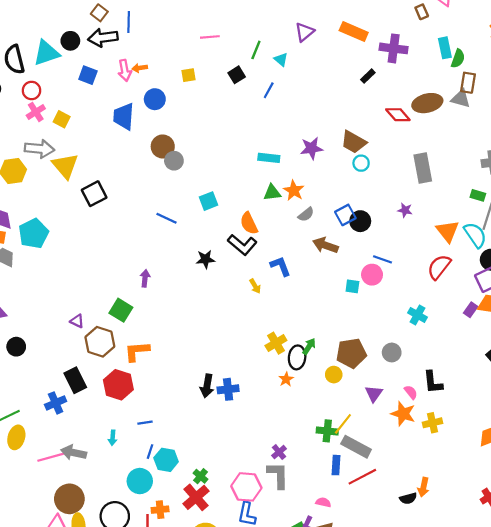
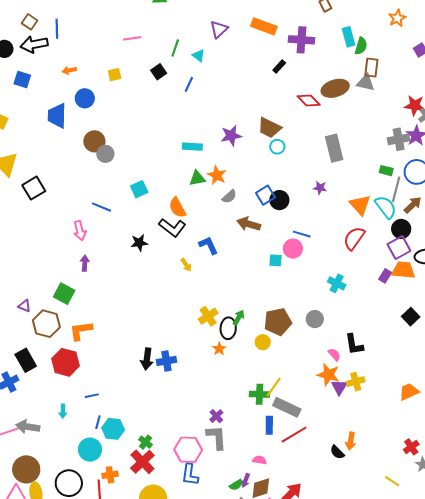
pink arrow: (125, 70) -> (80, 231), moved
purple triangle: (374, 394) -> (339, 387), moved
black semicircle: (408, 498) -> (337, 452), turned 63

